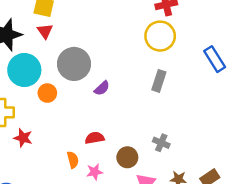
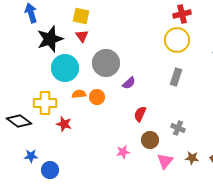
orange circle: (47, 93) -> (97, 97), moved
red semicircle: (95, 138) -> (140, 114), moved, turned -56
orange semicircle: (73, 160) -> (79, 94), moved, turned -80

